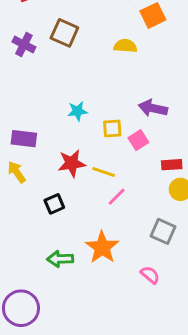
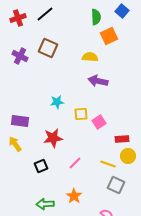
purple arrow: (153, 108) -> (98, 81), moved
yellow line: (104, 172) -> (108, 164), moved
pink line: (117, 197) -> (75, 163), moved
orange star: (102, 247) -> (74, 196), size x0.7

